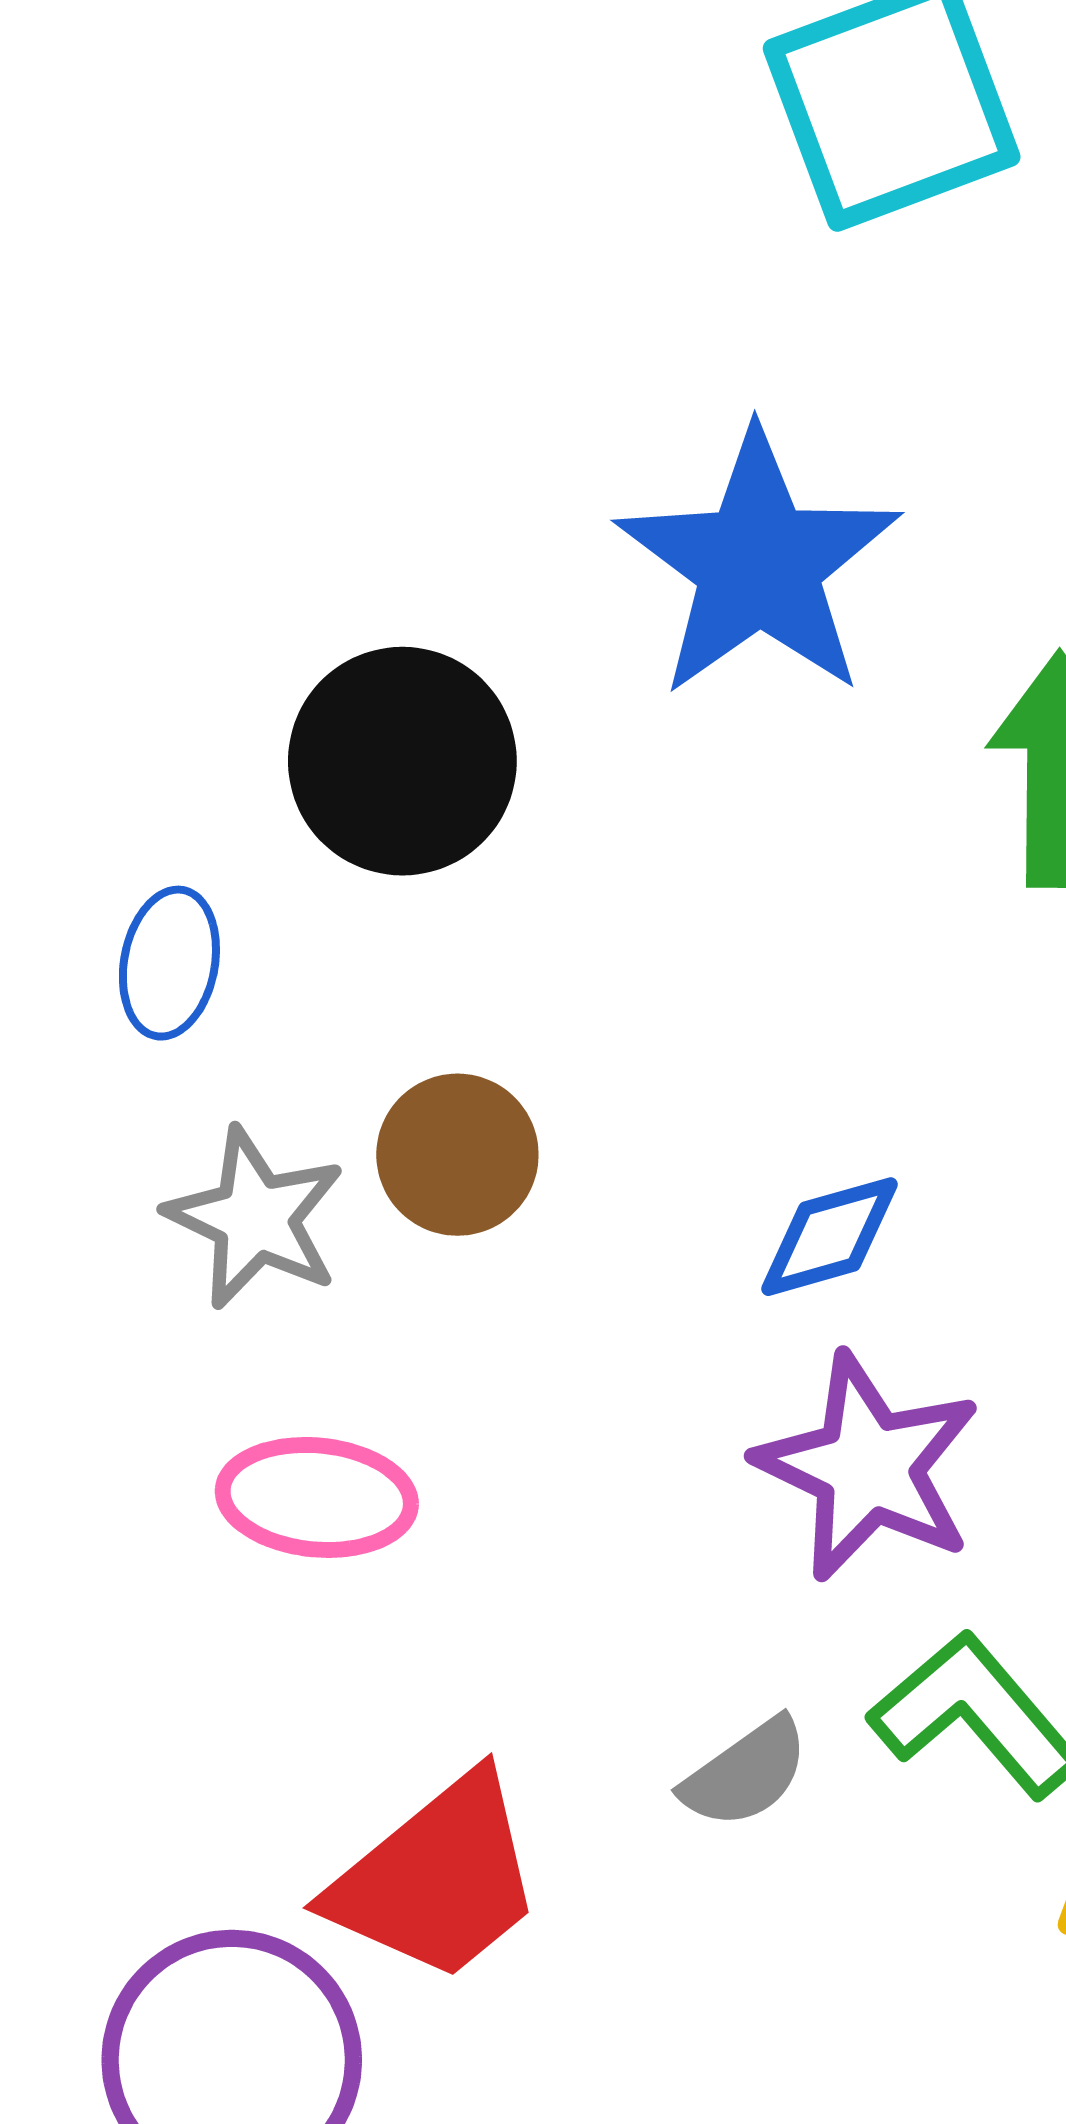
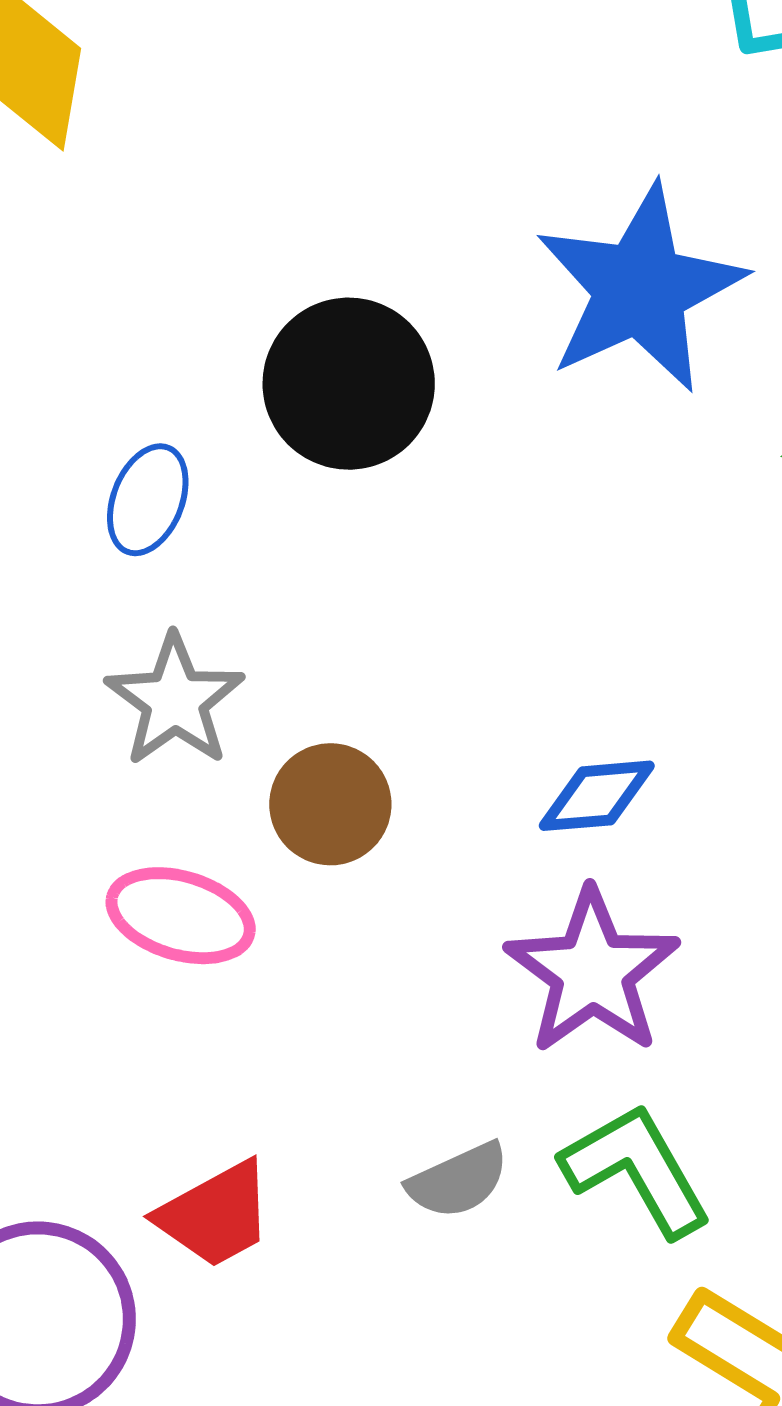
brown circle: (457, 1155) -> (330, 804), moved
red trapezoid: (437, 1879) -> (215, 1215), size x0.7

